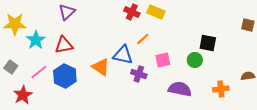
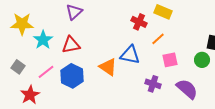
red cross: (132, 12) -> (139, 22), moved
orange line: (143, 39) -> (158, 39), moved
purple cross: (139, 74) -> (153, 84), moved
purple semicircle: (180, 89) -> (187, 89), turned 30

